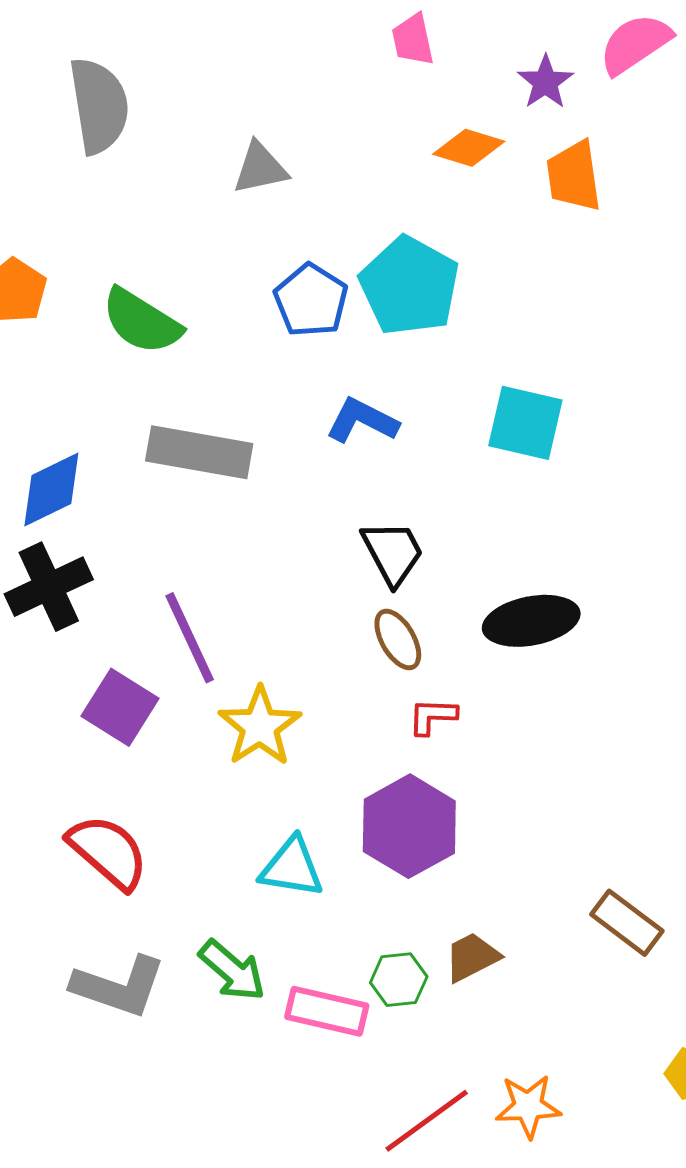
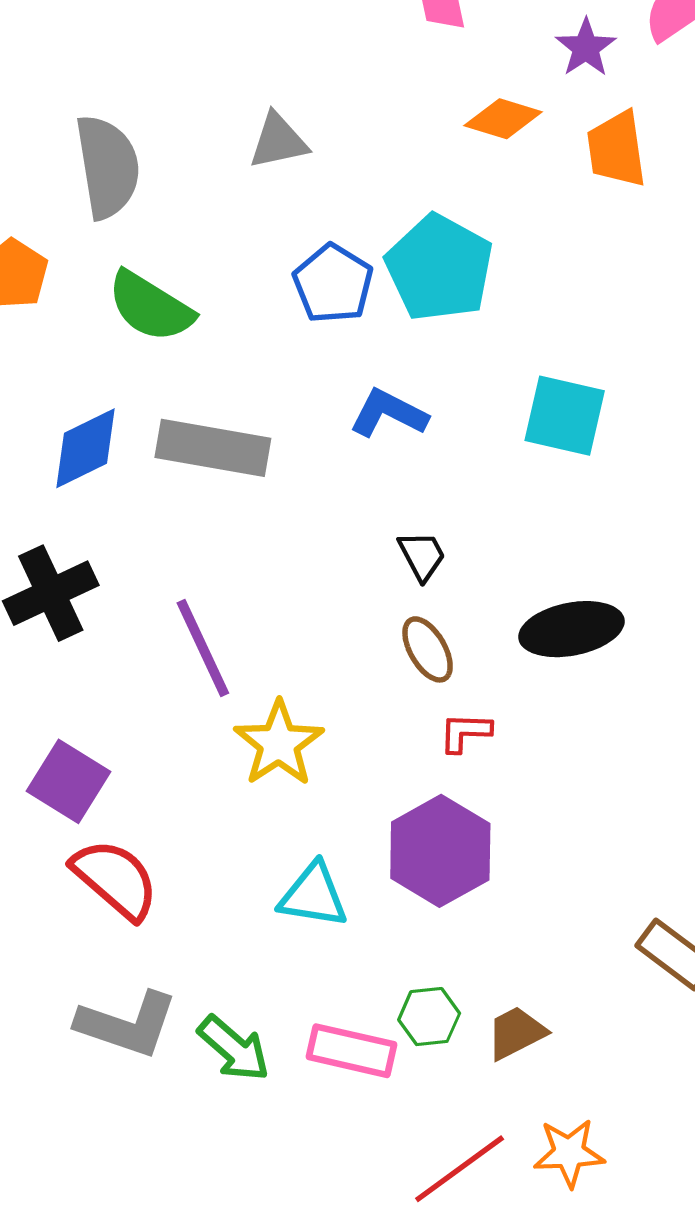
gray semicircle: (99, 106) -> (107, 167), moved
blue diamond: (51, 490) -> (85, 448), moved
black trapezoid: (393, 553) -> (422, 556), size x0.7
purple square: (120, 707) -> (68, 781), moved
brown trapezoid: (472, 957) -> (516, 1033), moved
green arrow: (232, 970) -> (234, 1049), moved

